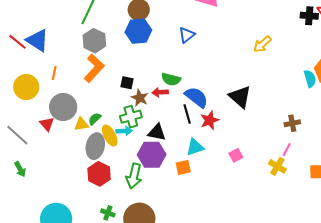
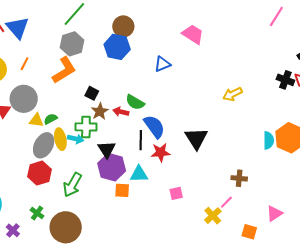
black triangle: (157, 132) -> (107, 149), turned 30
purple hexagon: (152, 155) -> (112, 167), moved

